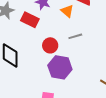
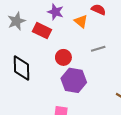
gray line: (75, 36) -> (98, 49), moved

